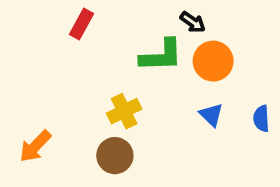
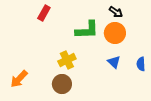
black arrow: (193, 22) -> (116, 12), moved

